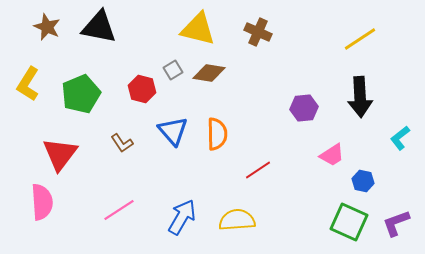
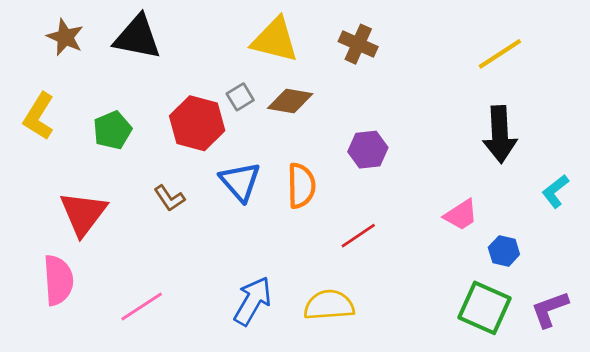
red hexagon: (142, 89) -> (197, 123), size x1.4
green pentagon: (81, 94) -> (112, 130), size x0.7
purple hexagon: (304, 108) -> (368, 150), moved
pink line: (119, 210) -> (142, 307), moved

